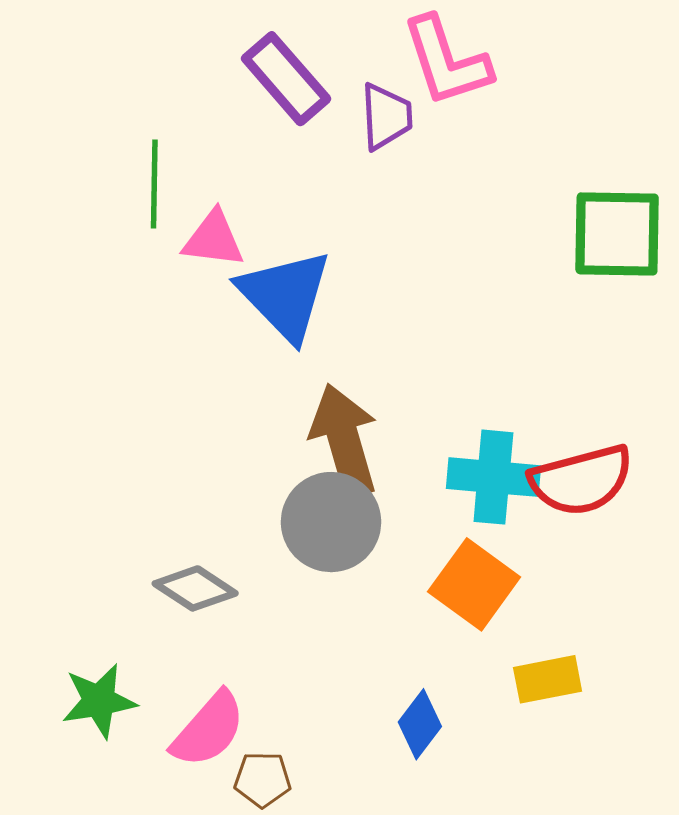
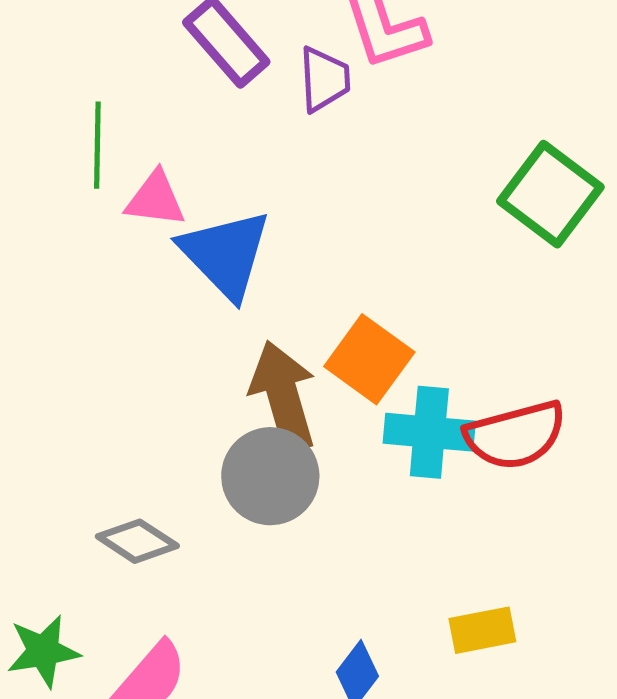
green square: (617, 234) -> (550, 194), turned 36
orange square: (474, 584) -> (369, 359), moved

